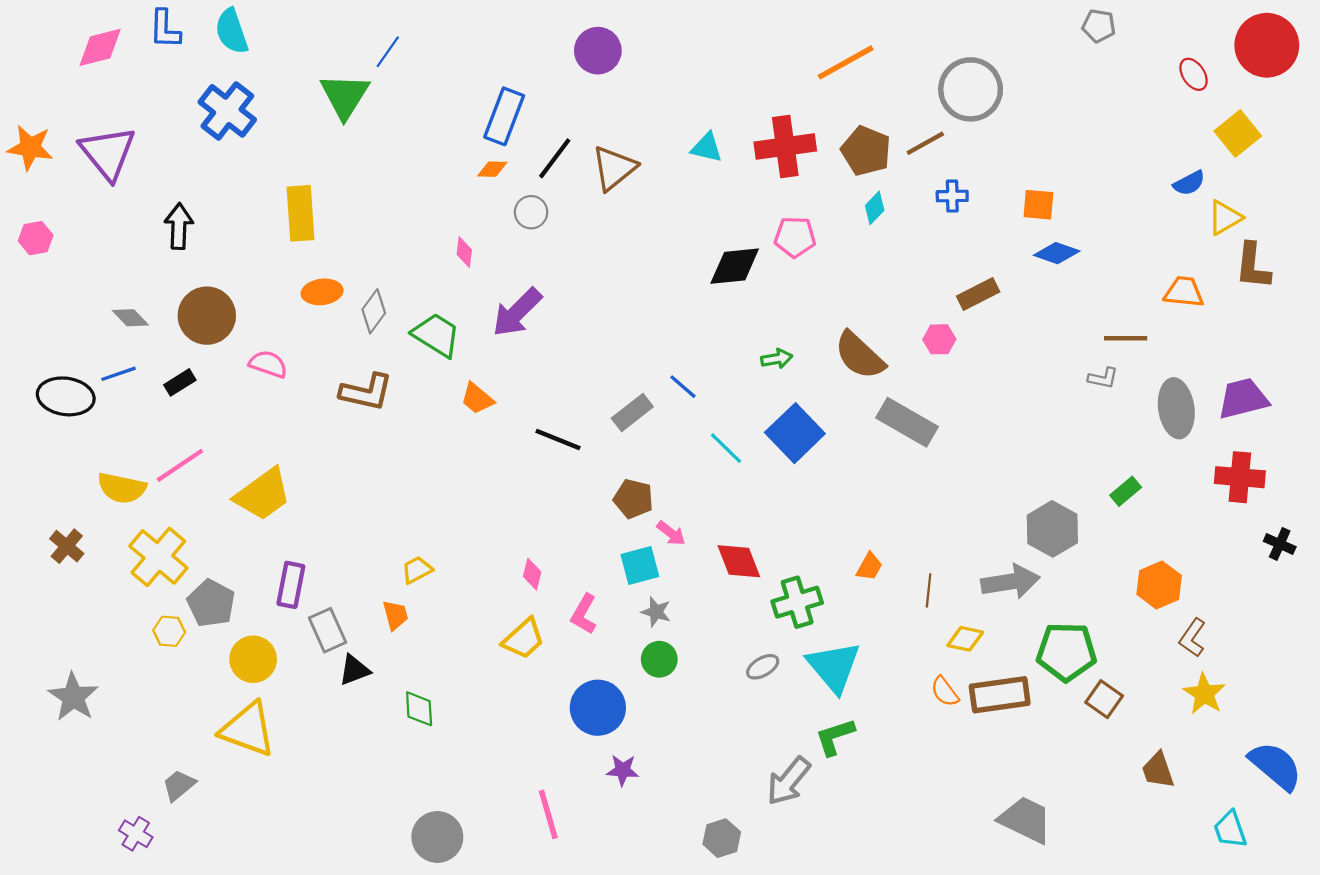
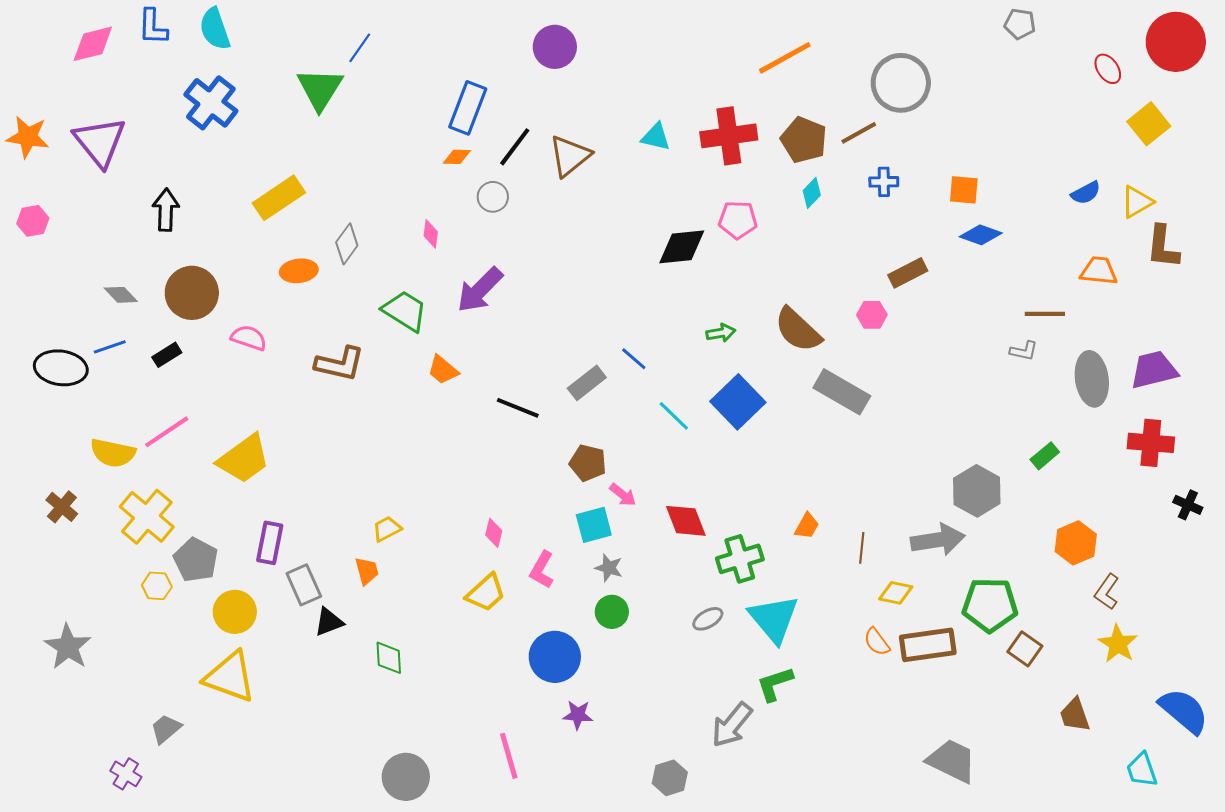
blue semicircle: (1189, 183) -> (1086, 193), moved
yellow rectangle: (301, 213) -> (279, 198), turned 60
gray diamond: (374, 311) -> (347, 244), moved

